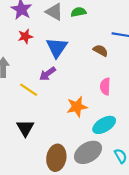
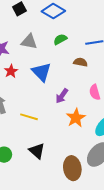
green semicircle: (78, 12) -> (60, 39), moved
purple arrow: (47, 74) -> (62, 96), moved

